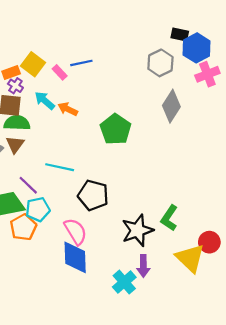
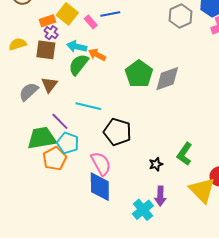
cyan arrow: (45, 101) -> (77, 47), turned -30
gray diamond: (171, 106) -> (167, 79), moved, turned 36
green semicircle: (17, 123) -> (79, 64), moved, turned -55
cyan pentagon: (38, 209) -> (68, 143), turned 30
black star: (137, 230) -> (156, 164), size x0.5

